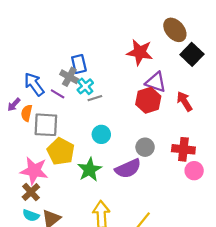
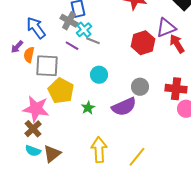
purple triangle: (156, 82) -> (166, 28), moved, turned -40
purple line: (58, 94) -> (72, 46), moved
gray line: (95, 98) -> (93, 41), turned 40
green star: (90, 170) -> (88, 108), size x0.6

